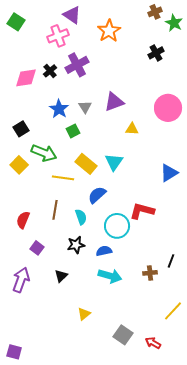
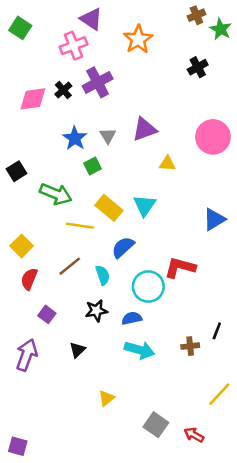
black square: (21, 129) -> (16, 171), moved
yellow square: (19, 165) -> (22, 246), moved
brown line: (55, 210) -> (70, 266), turned 42

